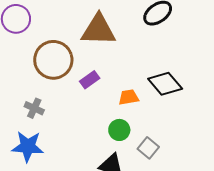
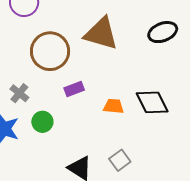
purple rectangle: (90, 80) -> (74, 89), moved
green circle: (119, 130) -> (42, 122), moved

